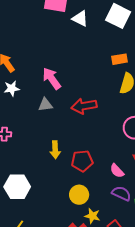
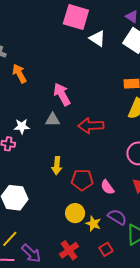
white star: (12, 88) -> (22, 126), moved
pink semicircle: (117, 171) -> (107, 187), moved
yellow star: (92, 216) -> (93, 224), moved

